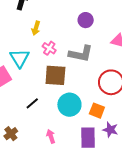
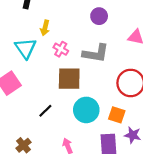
cyan triangle: (20, 58) -> (26, 48), moved

